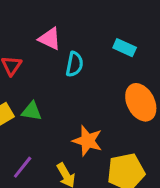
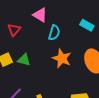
orange star: (87, 141) -> (62, 58), moved

